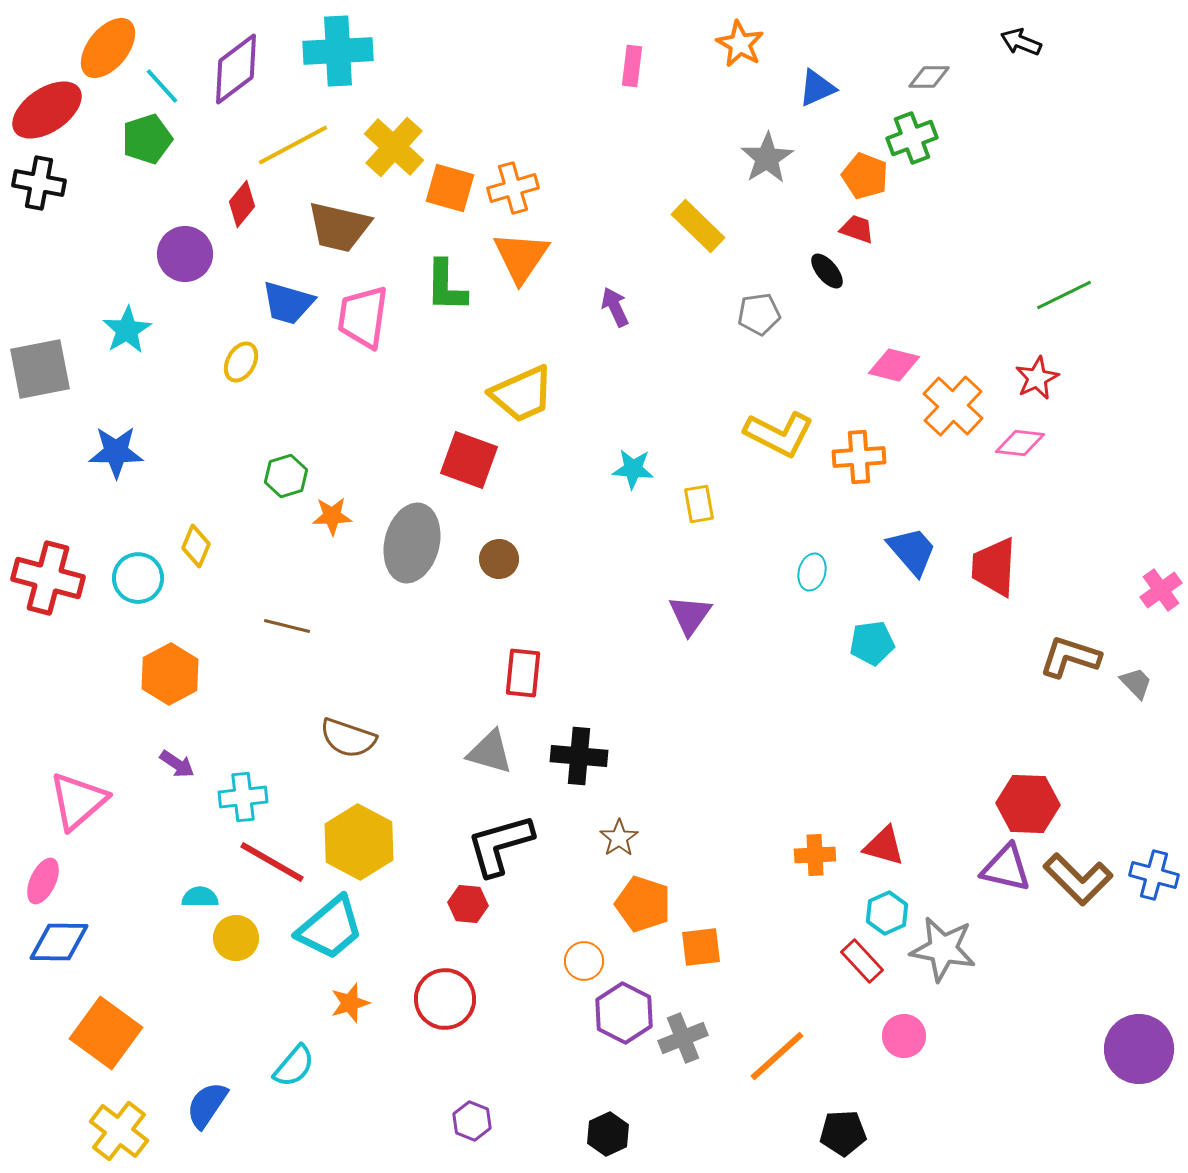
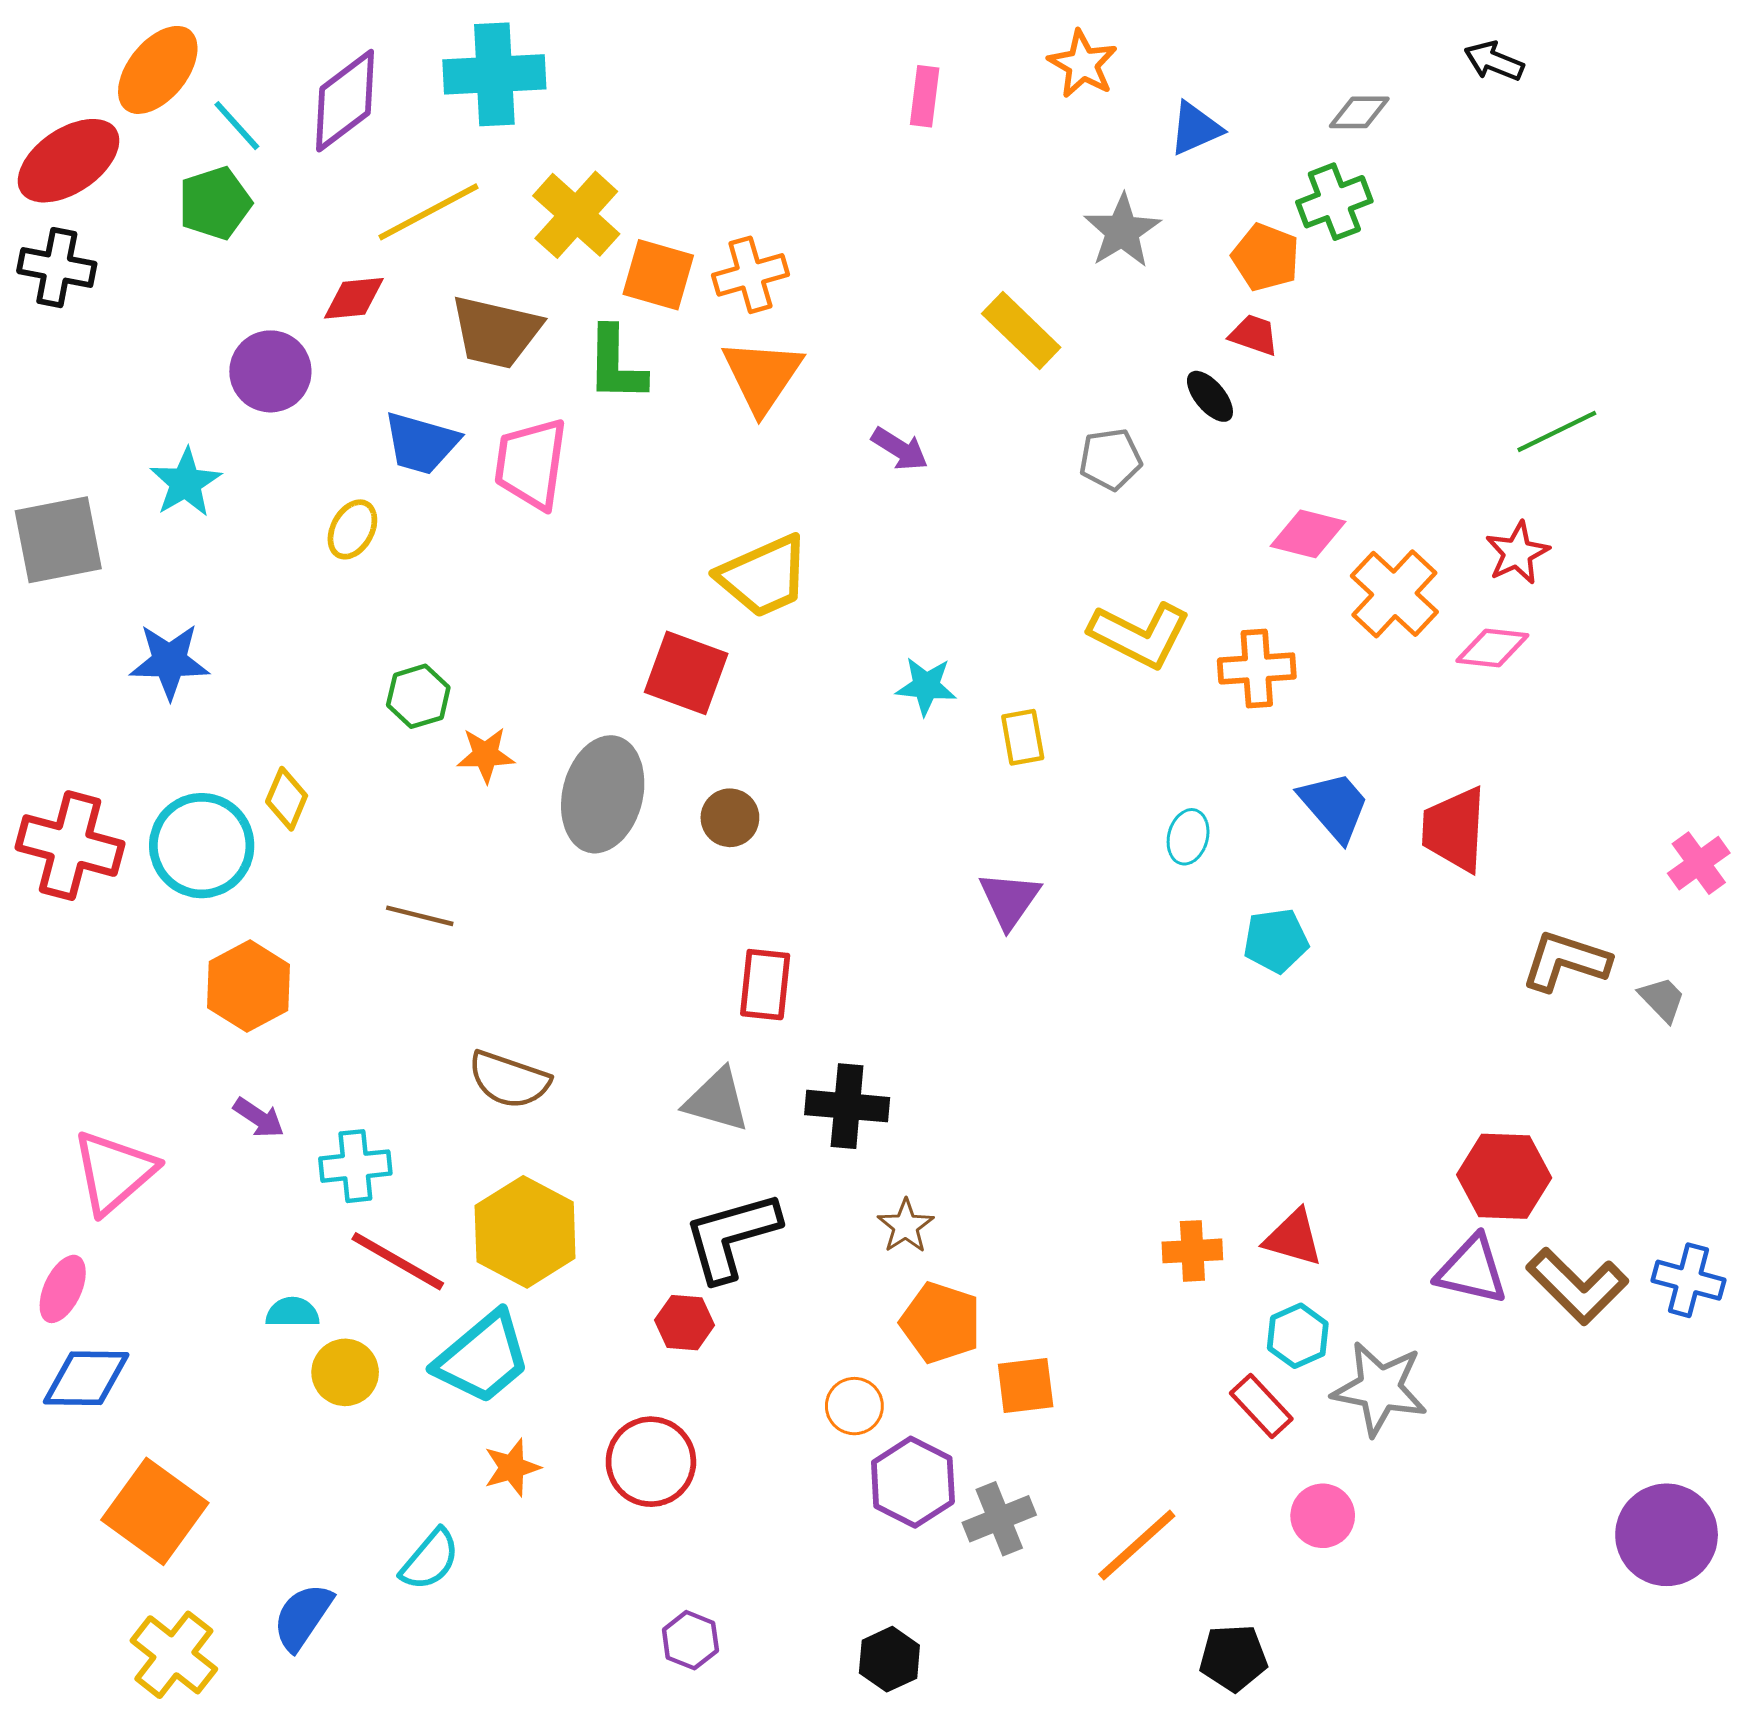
red diamond: (242, 204) -> (354, 298), turned 45
green L-shape: (446, 286) -> (616, 364), moved
purple arrow: (615, 307) -> (900, 449), turned 147
cyan circle: (138, 578) -> (202, 846), size x1.4

